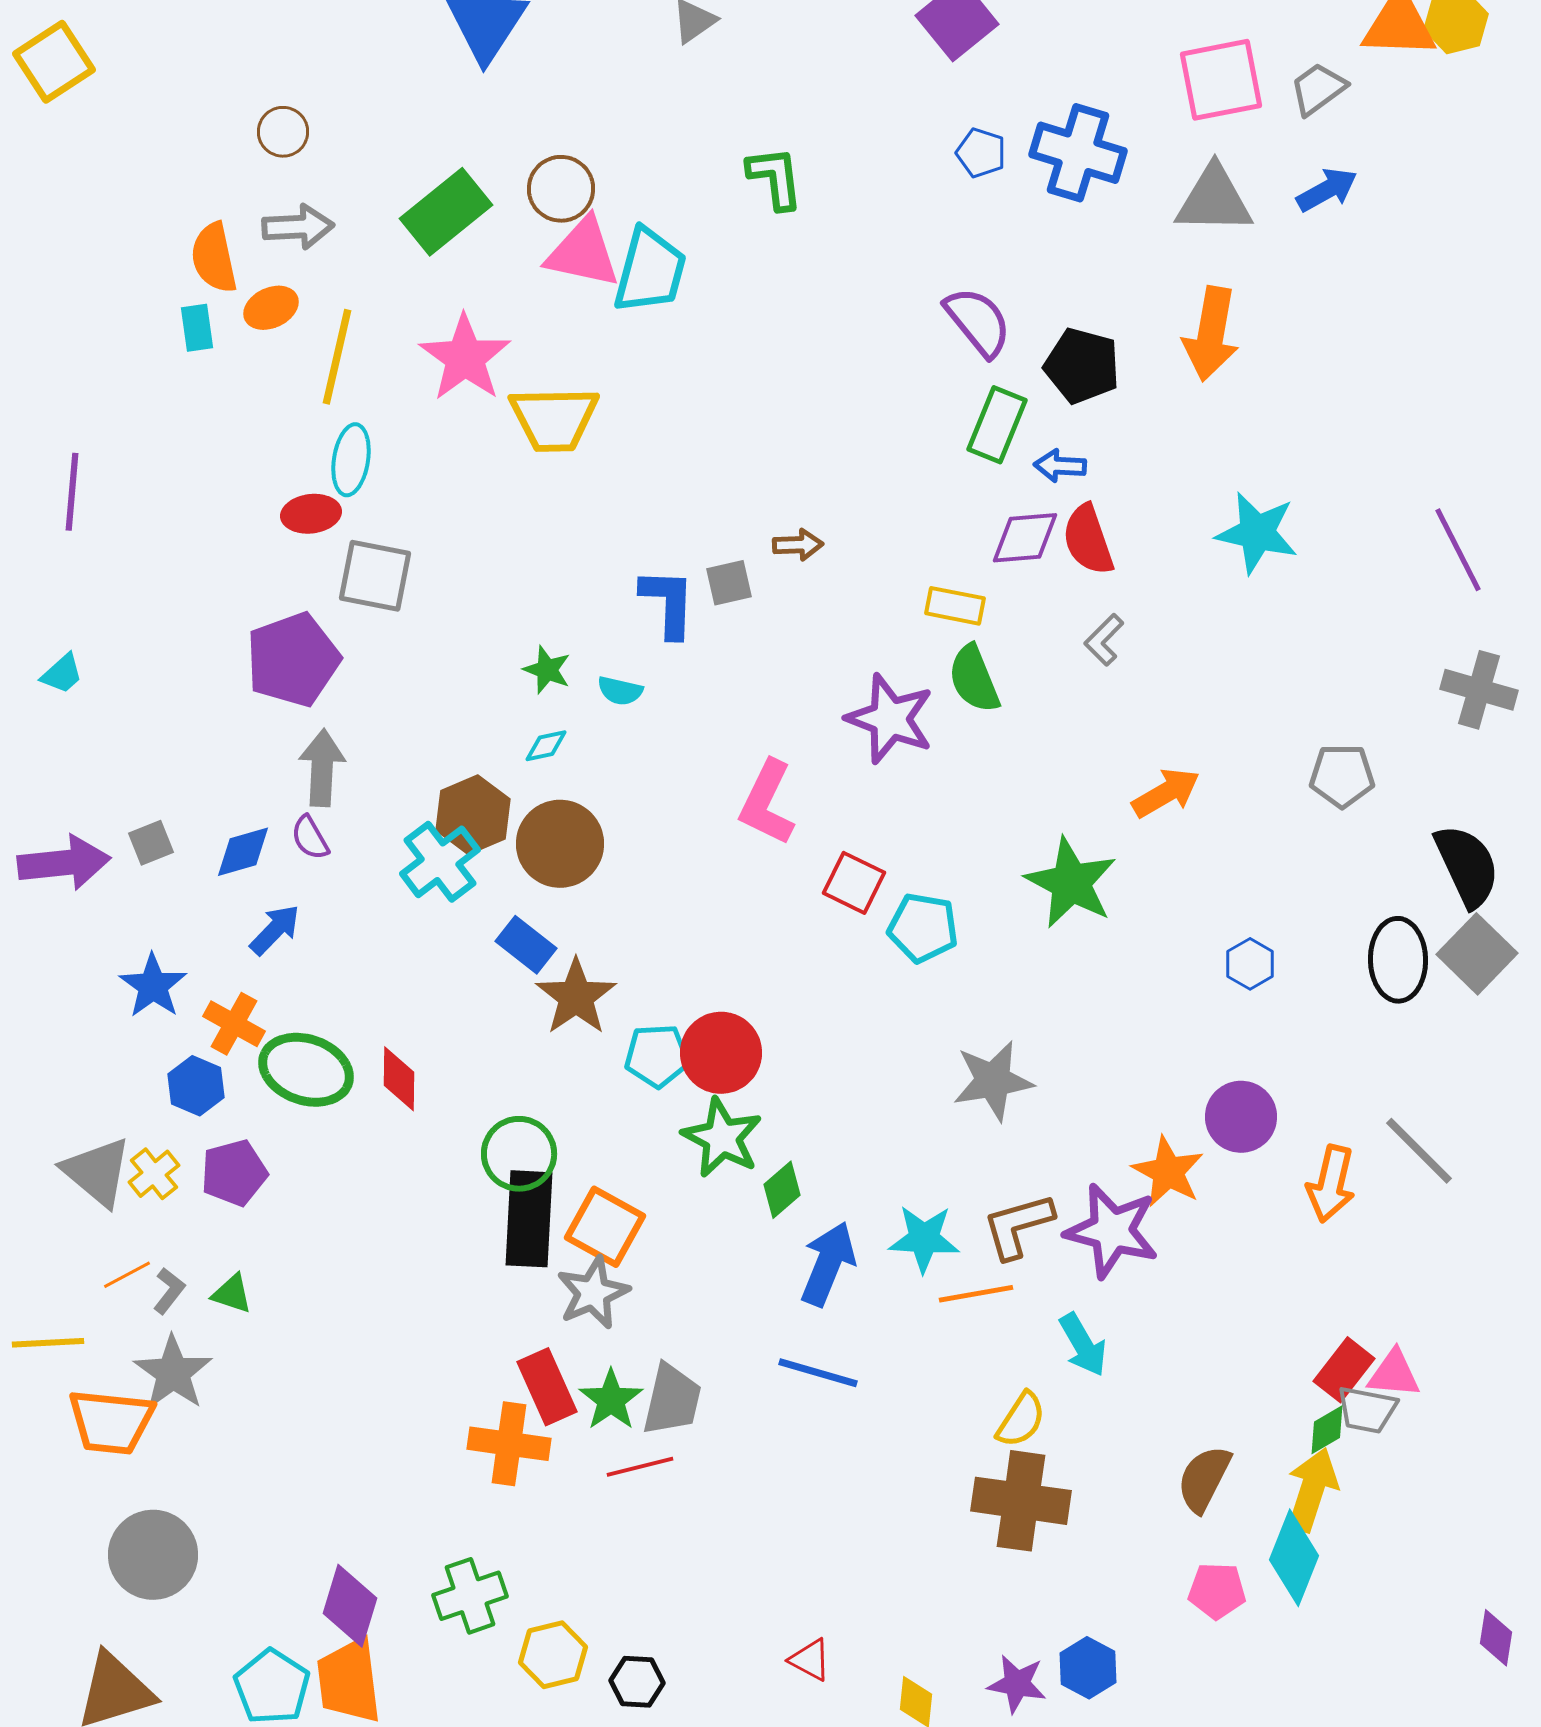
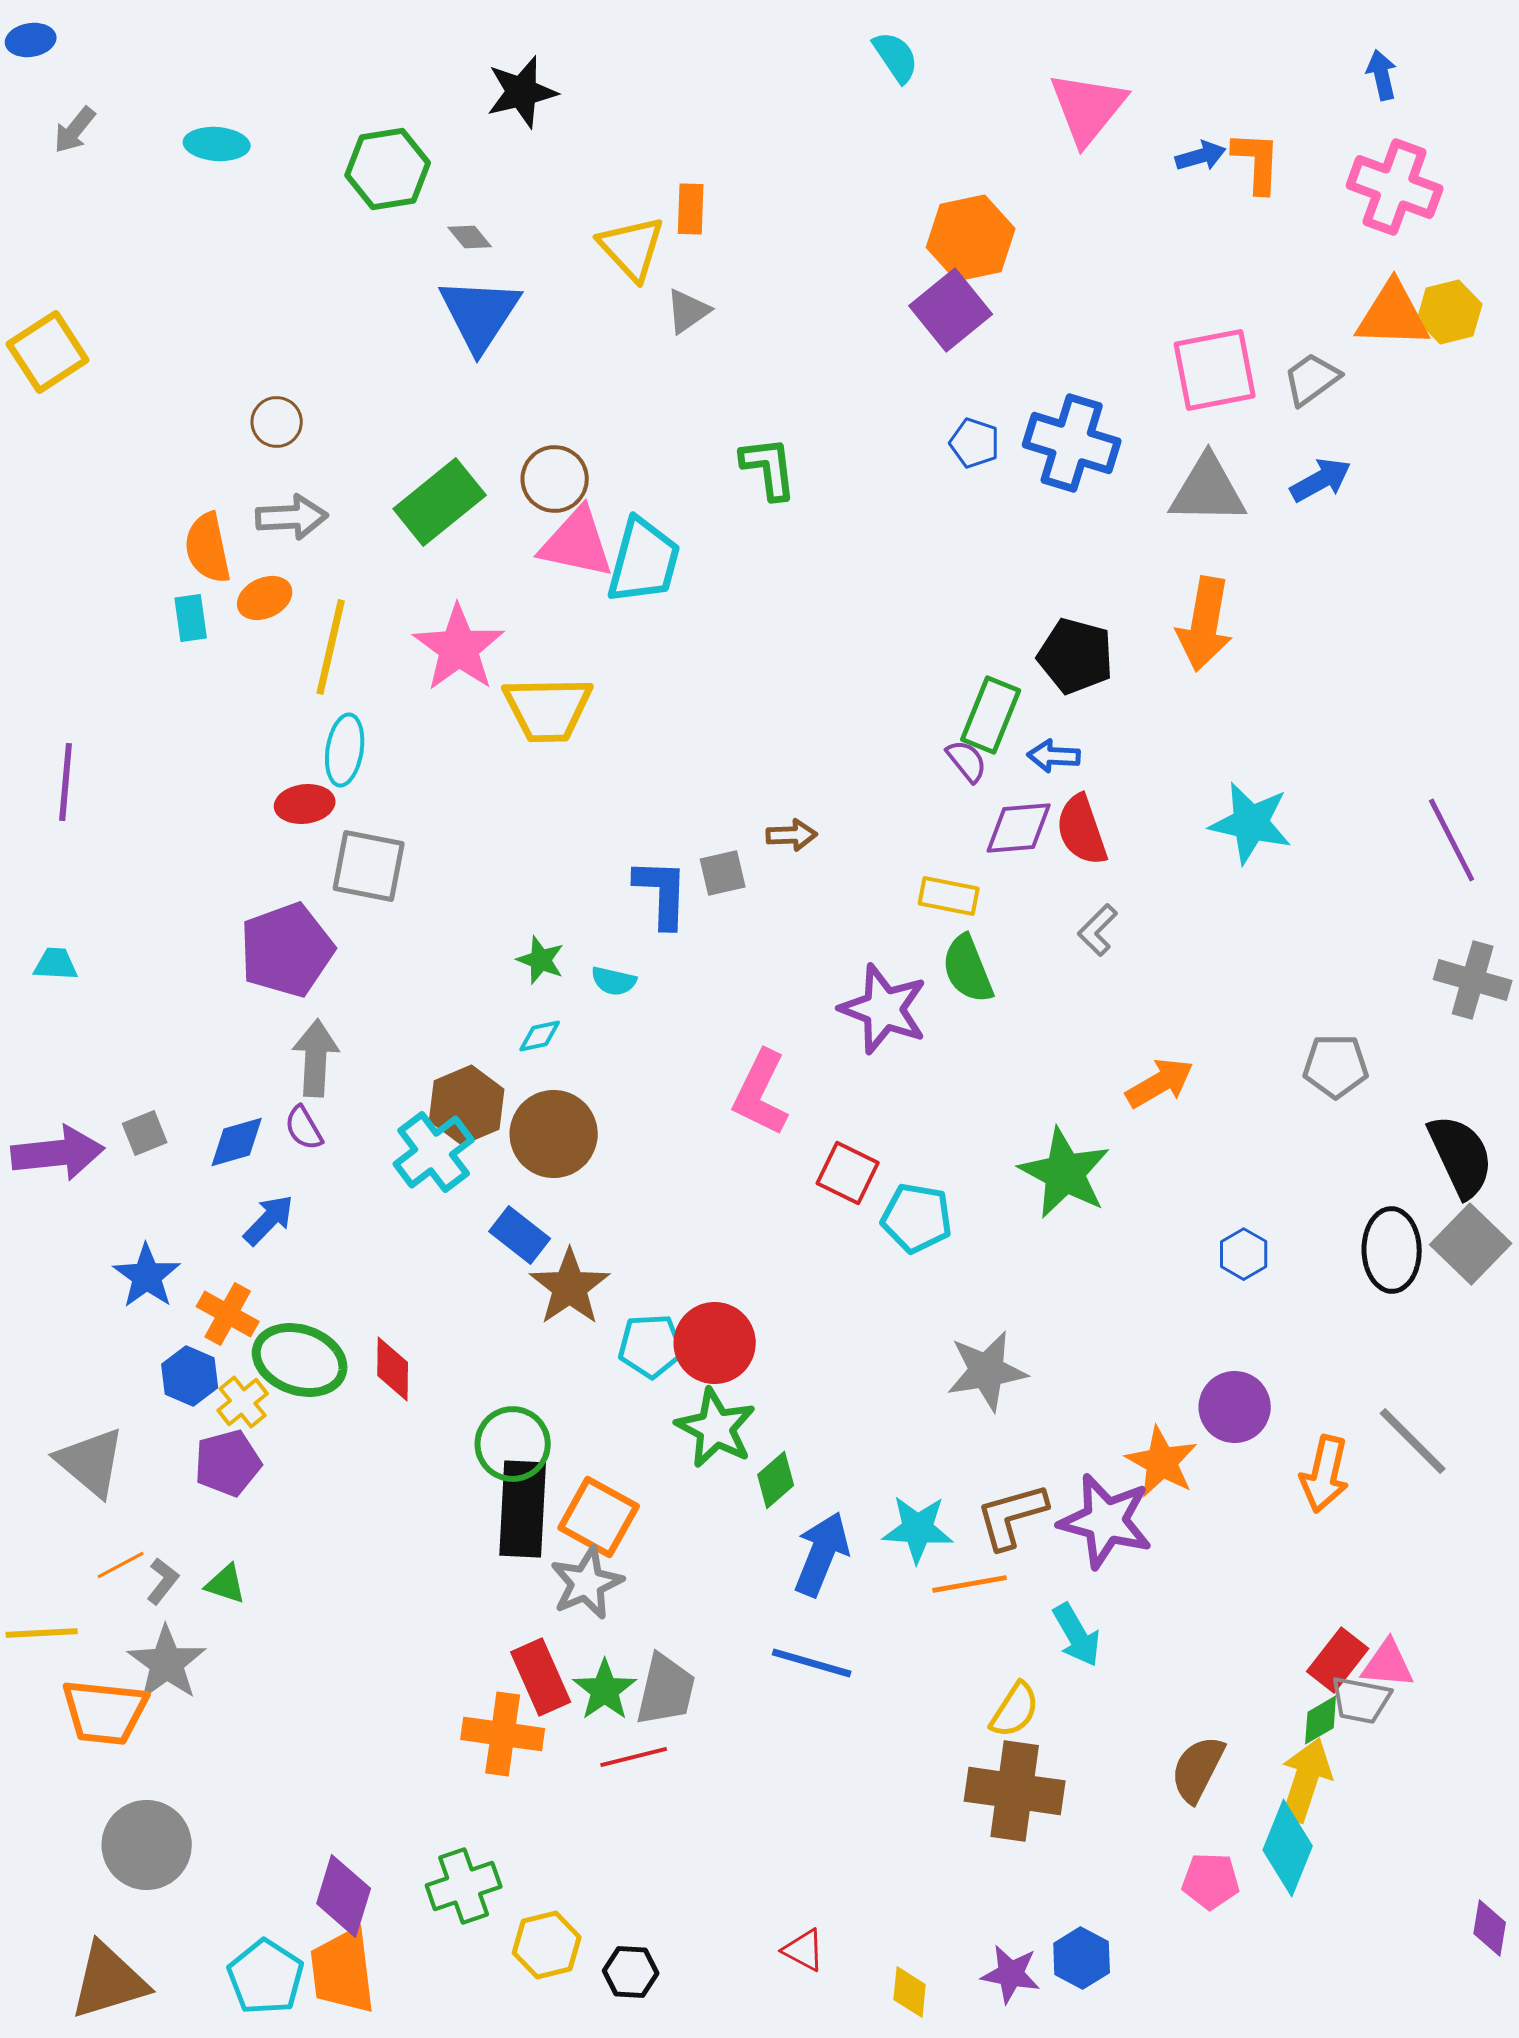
purple semicircle: (978, 322) -> (967, 761), moved, size x0.6
cyan trapezoid: (62, 674) -> (56, 964), turned -135
yellow cross: (154, 1174) -> (243, 1402), moved

